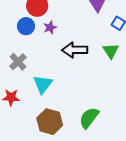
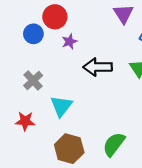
blue circle: (26, 26) -> (33, 34), moved

